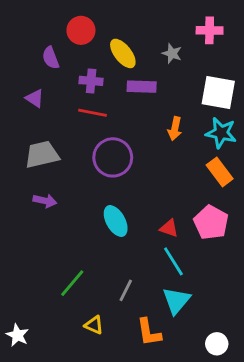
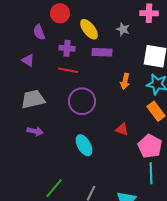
red triangle: (169, 228) -> (122, 129), moved
cyan line: (173, 261) -> (151, 173), moved, turned 30

